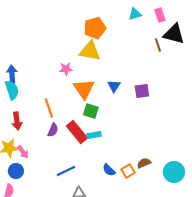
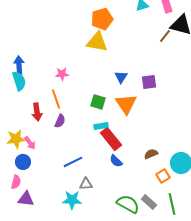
brown line: (158, 45) -> (165, 36), turned 56
pink star: (66, 69) -> (62, 74), moved
orange triangle: (84, 89) -> (126, 104), moved
red arrow: (17, 121) -> (37, 112), moved
red rectangle: (77, 132) -> (111, 139), moved
orange square: (128, 171) -> (163, 176), moved

